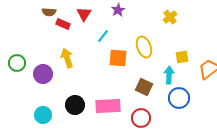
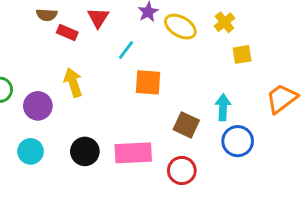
yellow ellipse: (144, 47) -> (180, 27), moved, turned -40
yellow square: (182, 57) -> (242, 54), moved
cyan circle: (43, 115) -> (31, 151), moved

